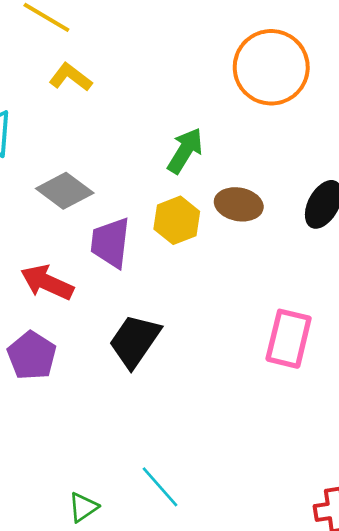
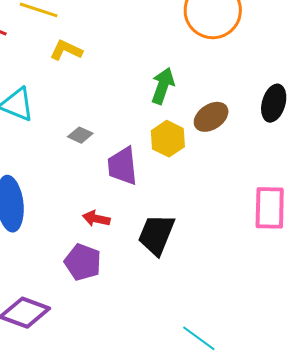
gray diamond: (65, 191) -> (80, 135), size x0.6
brown ellipse: (239, 204) -> (211, 117), turned -32
red arrow: (47, 282) -> (96, 219), moved, size x0.7

